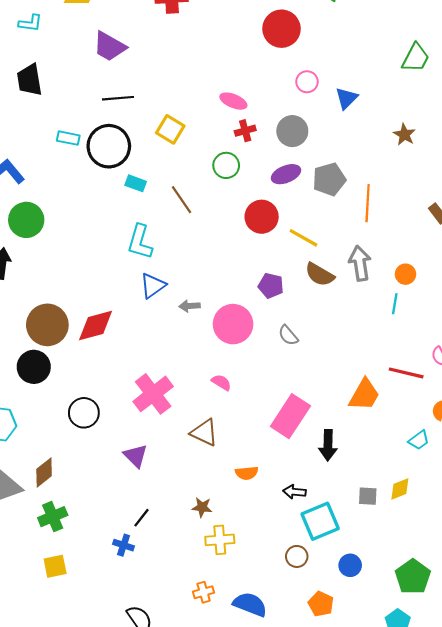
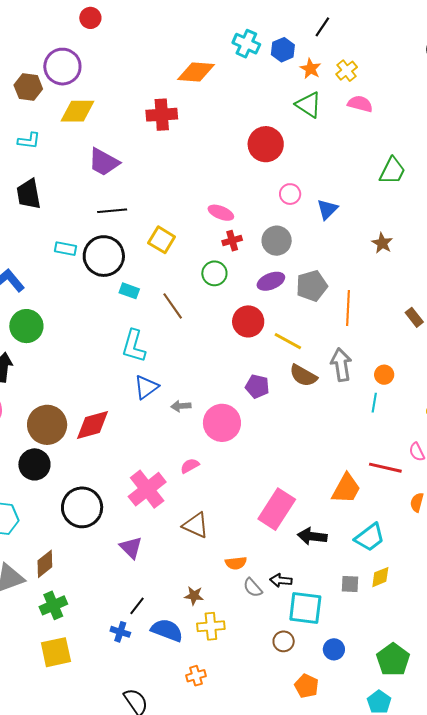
gray semicircle: (288, 335) -> (253, 588), moved
pink semicircle: (221, 382) -> (190, 466), moved, turned -60
black circle: (84, 413) -> (82, 507), size x1.4
cyan trapezoid: (419, 440) -> (370, 537), moved, size x1.5
black arrow: (328, 445) -> (312, 536), turned 96
cyan square: (320, 521) -> (305, 608), turned 30
yellow square: (55, 566) -> (56, 652), size x1.4
blue semicircle: (250, 604) -> (167, 630), moved

